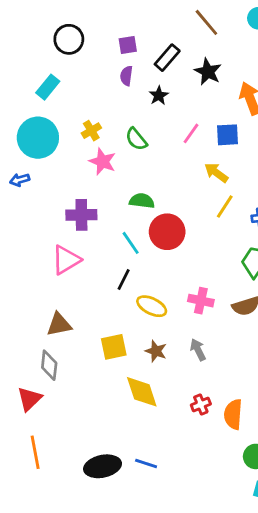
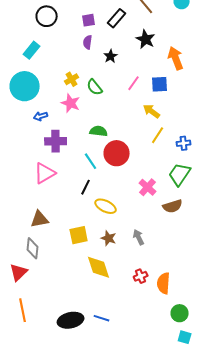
black rectangle: (167, 58) -> (117, 18), moved
yellow cross: (91, 131) -> (72, 79), moved
blue arrow: (20, 180) -> (41, 116), moved
pink cross: (201, 301) -> (148, 187), moved, turned 30

